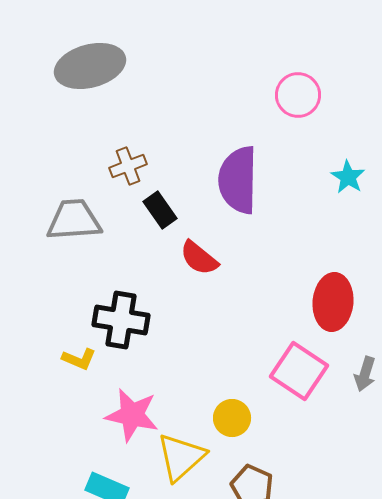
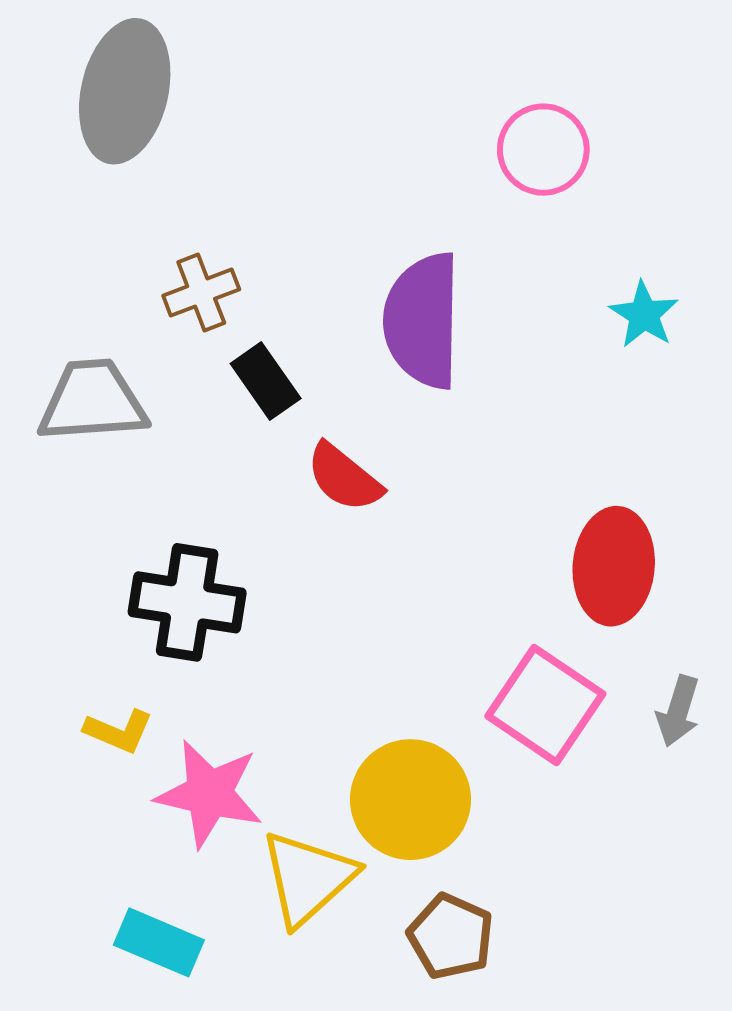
gray ellipse: (90, 66) -> (125, 91), turned -62
yellow L-shape: (79, 359) -> (119, 731), moved
yellow circle: (232, 418) -> (410, 800), size x1.6

